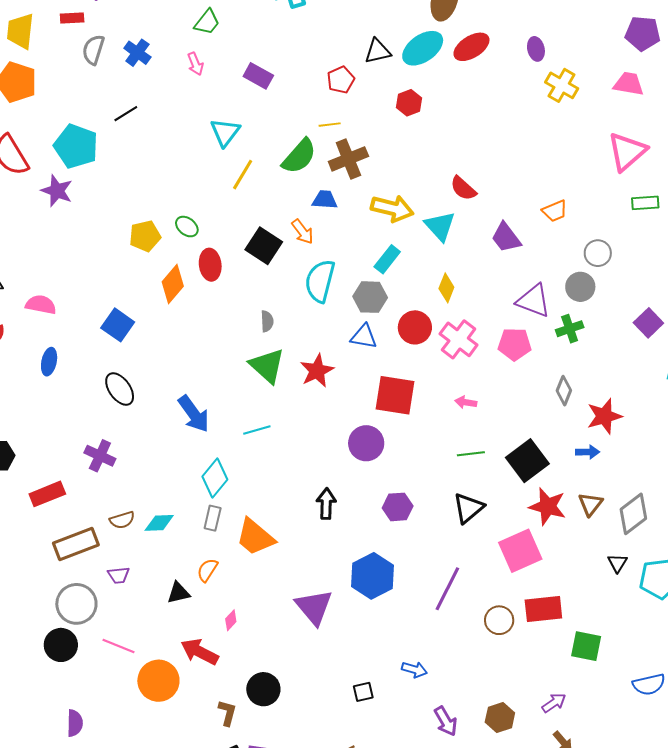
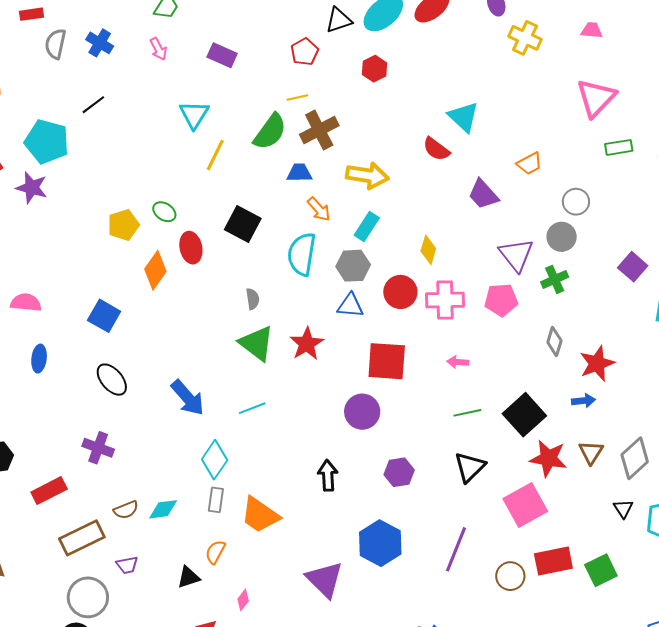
pink trapezoid: (629, 84) -> (592, 30), size x0.7
cyan triangle: (440, 226) -> (463, 117), moved
orange arrow: (302, 232) -> (319, 209), moved
purple triangle: (534, 301) -> (516, 255), turned 36
pink cross: (459, 339) -> (445, 300), turned -33
green square: (586, 646) -> (601, 570), moved, turned -32

